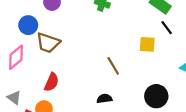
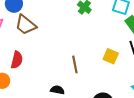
red semicircle: (52, 82) -> (17, 60), turned -30

